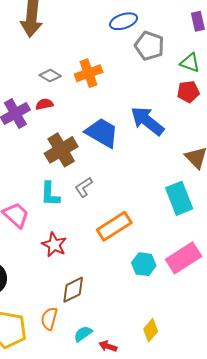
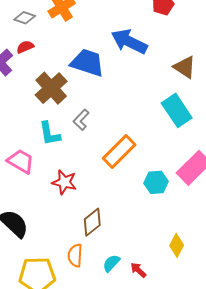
red arrow: (108, 346) -> (138, 270), turned 36

